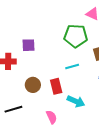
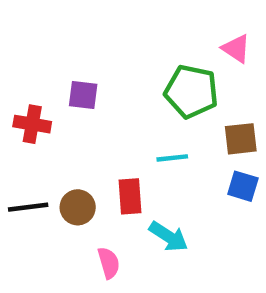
brown circle: (33, 85) -> (78, 207), moved
black line: (13, 109) -> (28, 207), moved

